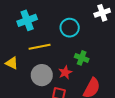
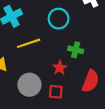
gray circle: (42, 75) -> (29, 85), moved

